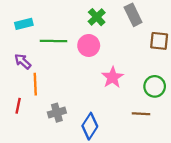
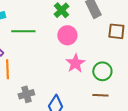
pink circle: (89, 45) -> (67, 35), moved
green circle: (155, 86) -> (102, 71), moved

